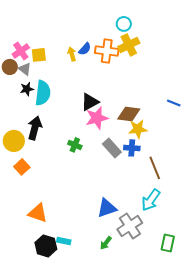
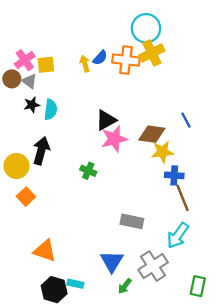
cyan circle: (124, 24) -> (146, 28), size x1.6
cyan semicircle: (43, 93) -> (51, 109), size x0.7
blue line: (174, 103) -> (186, 120), moved, turned 40
gray rectangle: (112, 148) -> (132, 221), moved, turned -36
blue cross: (132, 148) -> (174, 175), moved
blue triangle: (107, 208) -> (112, 261), moved, turned -40

